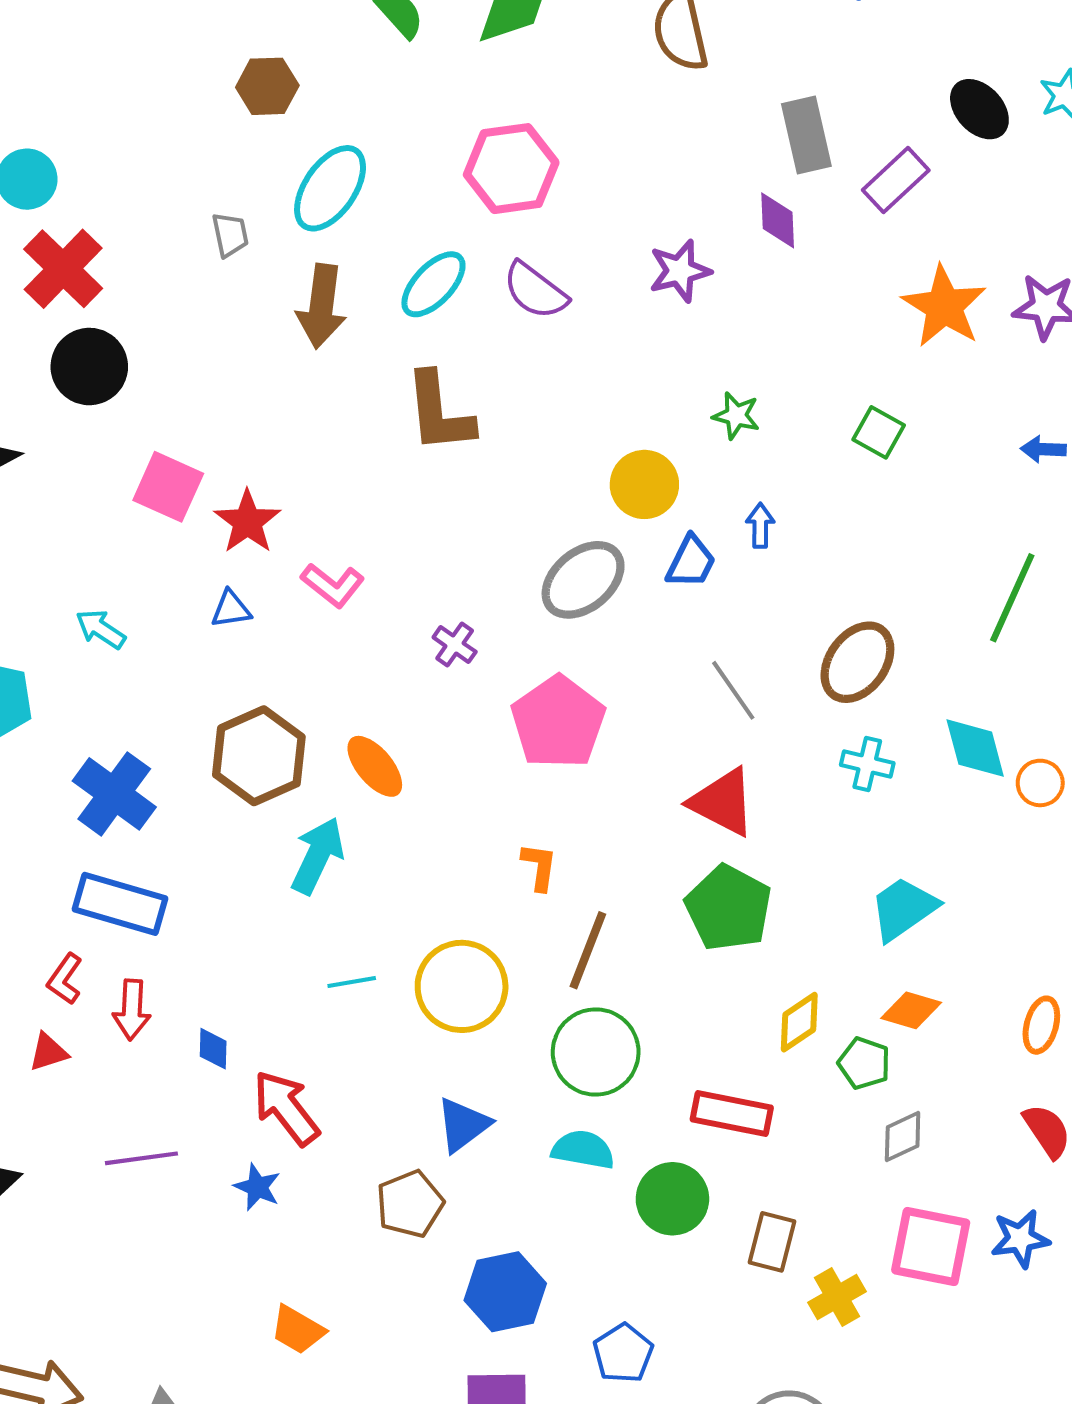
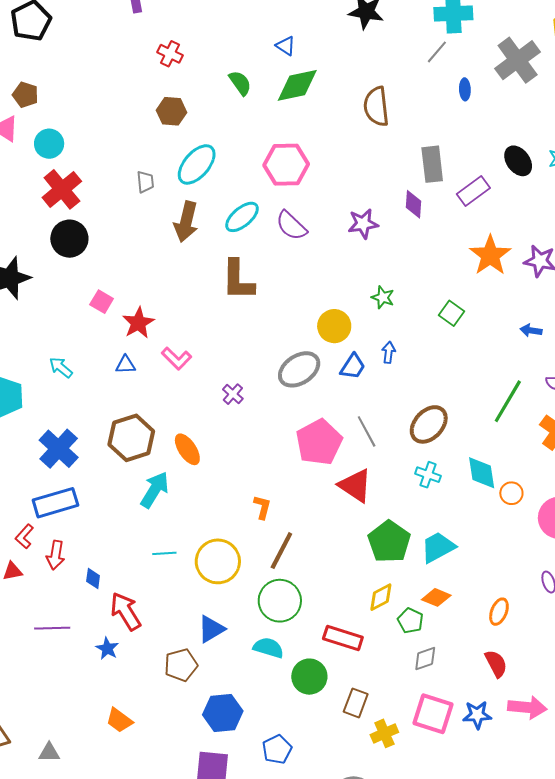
pink square: (168, 487) -> (102, 302), size x0.7
pink pentagon: (558, 722) -> (319, 442), moved
blue rectangle: (120, 904) -> (55, 503), turned -39
green pentagon: (728, 908) -> (389, 542), moved

